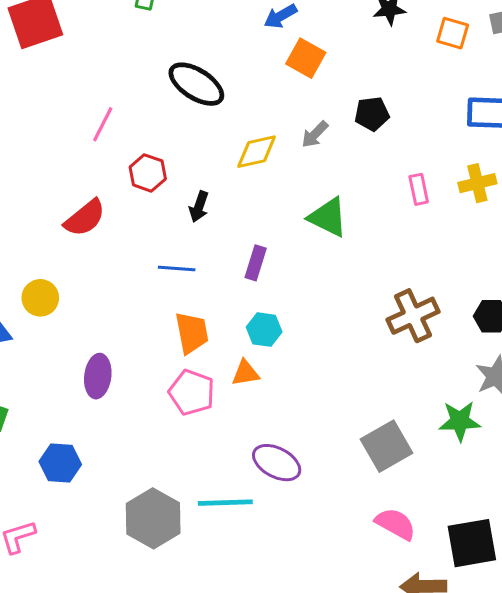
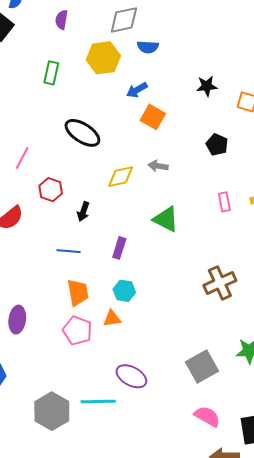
black pentagon: (372, 114) -> (217, 145), moved, turned 30
gray arrow: (315, 134) -> (158, 166), turned 54

